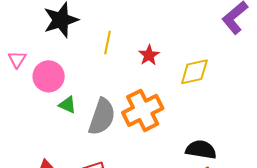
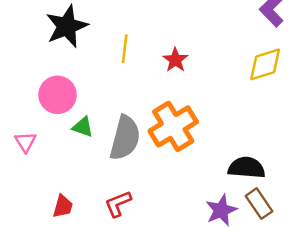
pink triangle: (17, 59) -> (25, 142), moved
yellow diamond: (194, 72) -> (265, 64), moved

